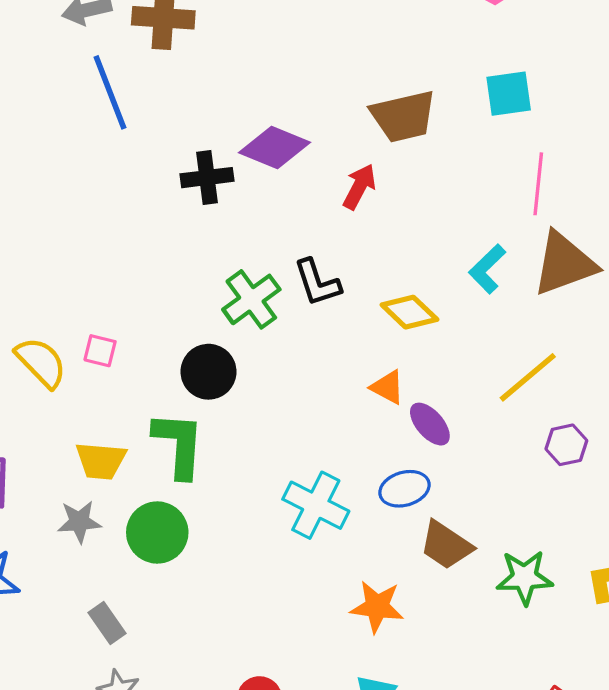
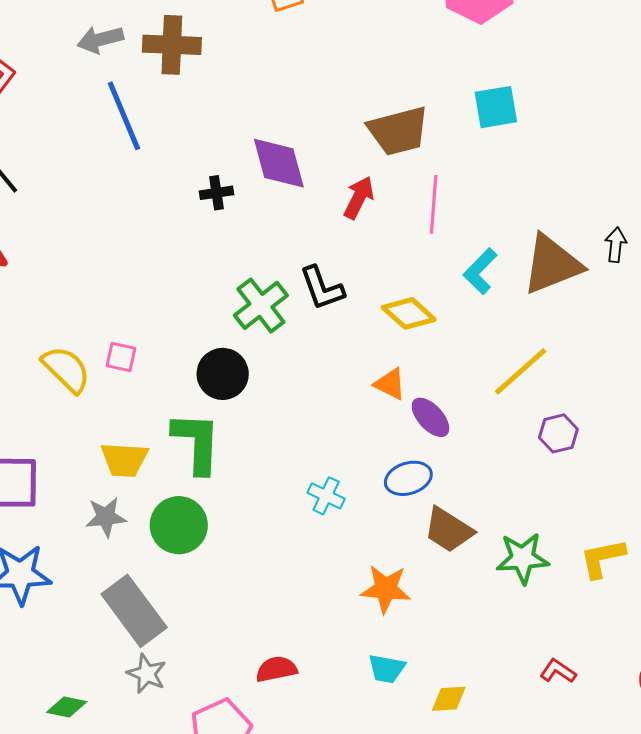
purple diamond: (275, 148) -> (279, 163), turned 54
black cross: (207, 178) -> (217, 193), size x0.7
pink line: (538, 184) -> (434, 204), moved
cyan cross: (316, 505) -> (326, 496), size x0.6
gray rectangle: (107, 623) -> (134, 611), size x1.8

